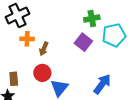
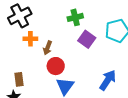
green cross: (92, 19) -> (75, 17), moved
red circle: (42, 73) -> (56, 66), moved

